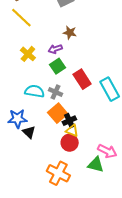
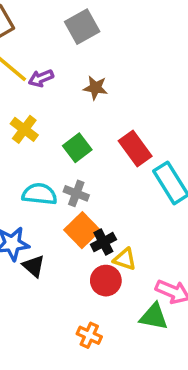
purple arrow: (55, 49) -> (41, 78), moved
red rectangle: (82, 79) -> (135, 148), moved
yellow triangle: (72, 131) -> (125, 259), moved
orange cross: (58, 173) -> (89, 335), size x0.6

